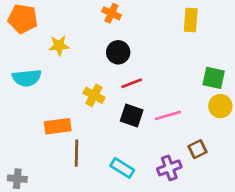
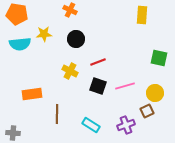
orange cross: (111, 13) -> (70, 10), moved
black circle: (118, 52) -> (76, 39), moved
cyan semicircle: (27, 78) -> (20, 44), moved
yellow circle: (220, 106) -> (155, 93), moved
orange rectangle: (58, 126) -> (32, 94), moved

